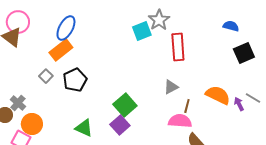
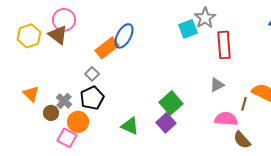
blue ellipse: (66, 28) -> (124, 36), moved
black pentagon: (75, 80) -> (92, 98), moved
brown line: (187, 106) -> (244, 104), moved

